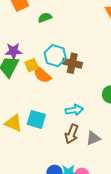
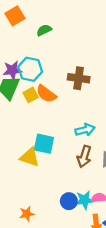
cyan hexagon: (55, 56) -> (30, 69), moved
yellow square: (32, 65) -> (31, 95), moved
yellow triangle: (14, 123) -> (30, 157), moved

